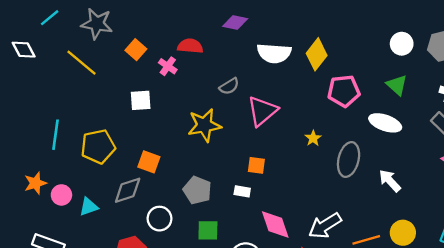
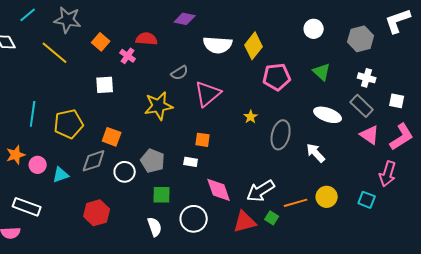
white circle: (402, 44) -> (314, 29), moved
white ellipse: (385, 123) -> (328, 115), moved
white circle: (159, 219) -> (125, 172), moved

